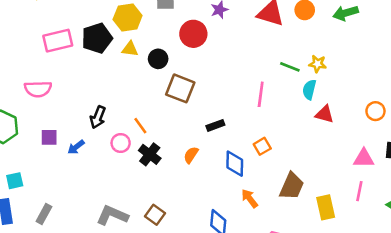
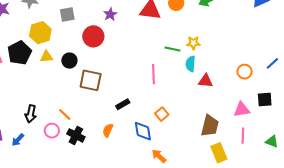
brown trapezoid: (292, 186) -> (210, 126), moved

